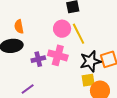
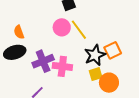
pink cross: (58, 55) -> (62, 66), moved
purple cross: (38, 59) -> (43, 61), size x1.5

